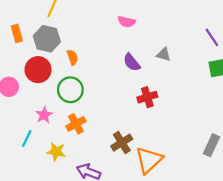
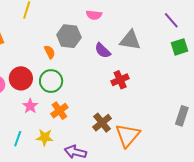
gray hexagon: (47, 39) -> (69, 36), moved
gray triangle: (164, 54) -> (130, 40), size x1.6
red circle: (38, 70) -> (21, 78), moved
cyan line: (27, 138) -> (18, 139), moved

